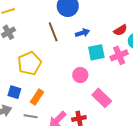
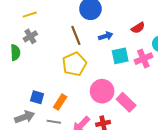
red semicircle: (120, 30) -> (138, 28), moved
yellow pentagon: (30, 63) -> (74, 64), moved
pink circle: (80, 75) -> (102, 91), moved, size x1.5

